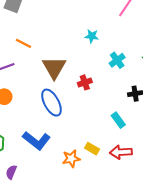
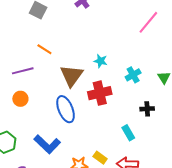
cyan star: (92, 36) -> (100, 61), moved
red cross: (85, 82) -> (100, 93), size x1.6

